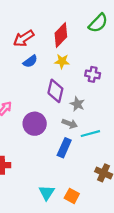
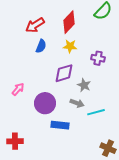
blue semicircle: (30, 61) -> (41, 46), turned -32
purple diamond: (55, 91) -> (64, 73), turned 60
blue rectangle: (64, 148) -> (60, 125), moved, turned 72

